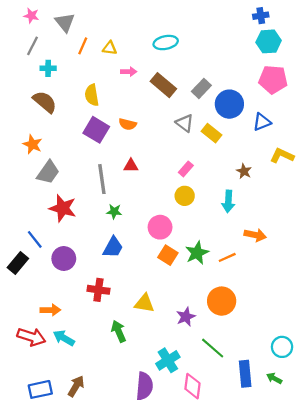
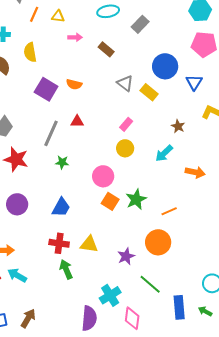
brown rectangle: (163, 85) -> (106, 49), size x0.7
gray rectangle: (201, 88) -> (140, 24), moved
yellow semicircle: (92, 95) -> (30, 52), moved
blue triangle: (262, 122) -> (194, 82), turned -36
gray line: (102, 179) -> (51, 133), turned 32
cyan arrow: (228, 201) -> (164, 153), turned 42
orange arrow: (255, 235) -> (195, 172), moved
blue trapezoid: (113, 247) -> (61, 207), moved
orange line: (227, 257) -> (169, 211), moved
red cross: (98, 290) -> (59, 243), moved

